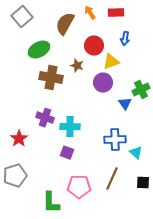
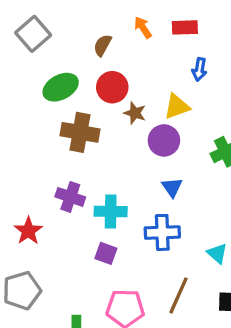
brown semicircle: (65, 24) -> (103, 45), size x0.6
red circle: (94, 46) -> (112, 87), moved
brown star: (77, 66) -> (135, 113), moved
blue triangle: (125, 104) -> (172, 187), moved
blue cross: (115, 140) -> (162, 232), moved

